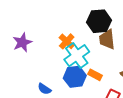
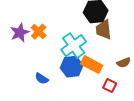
orange cross: (67, 41) -> (39, 32), moved
orange rectangle: (95, 75) -> (92, 65), size x1.5

